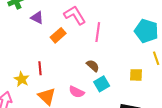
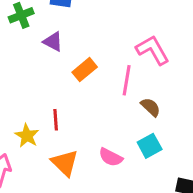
pink L-shape: (75, 15) -> (153, 50), moved
pink line: (98, 32) -> (127, 80), moved
brown semicircle: (93, 66) -> (151, 107), moved

